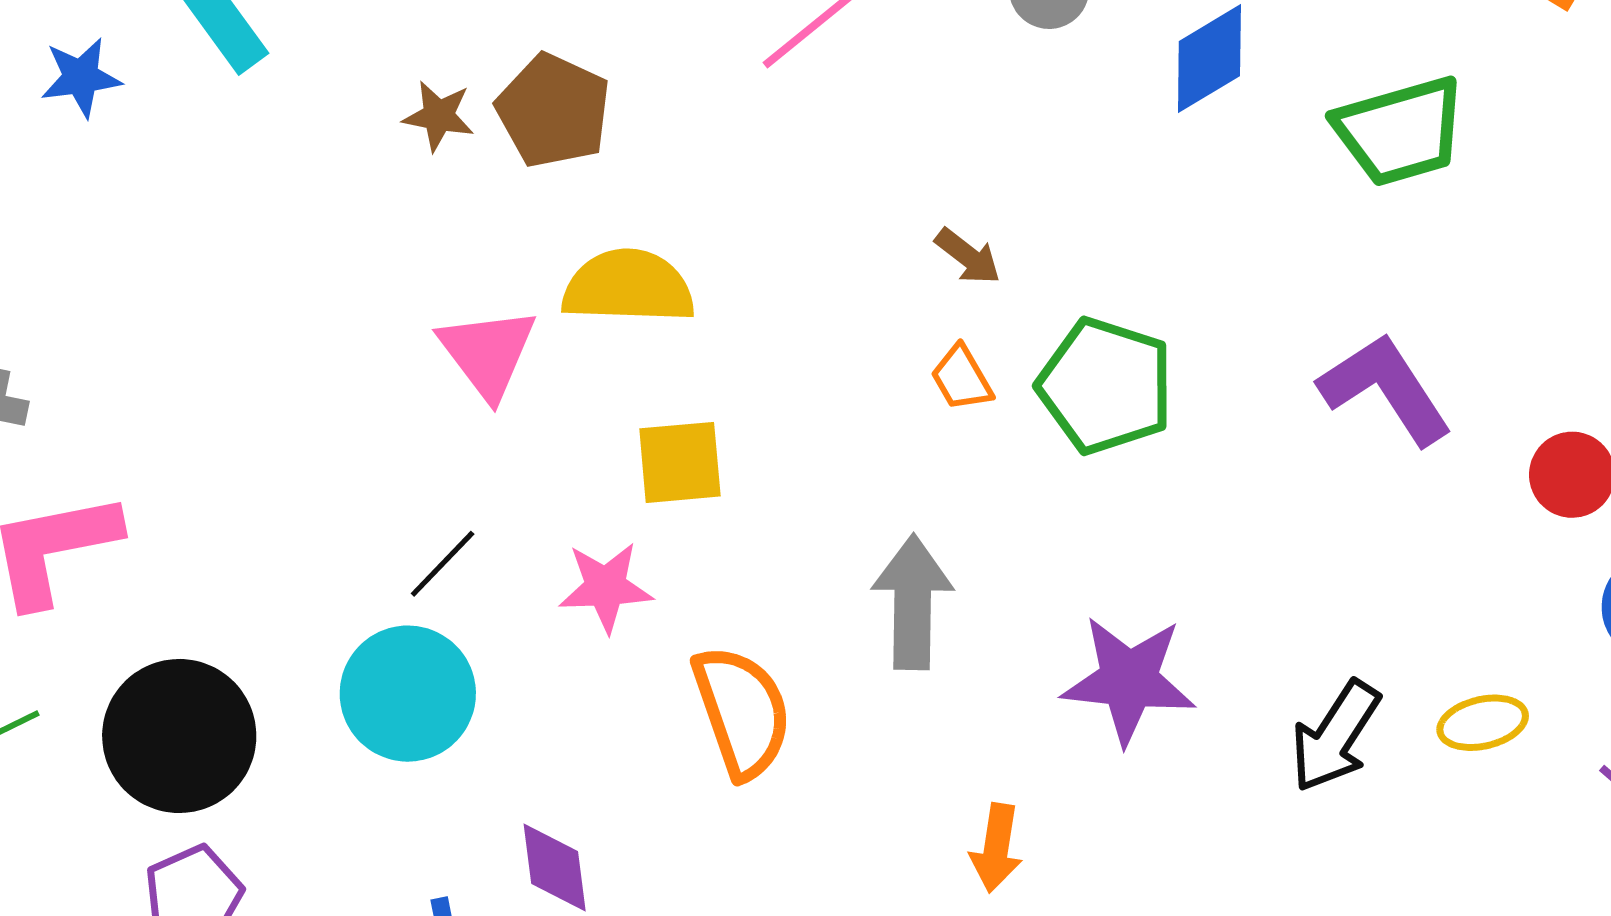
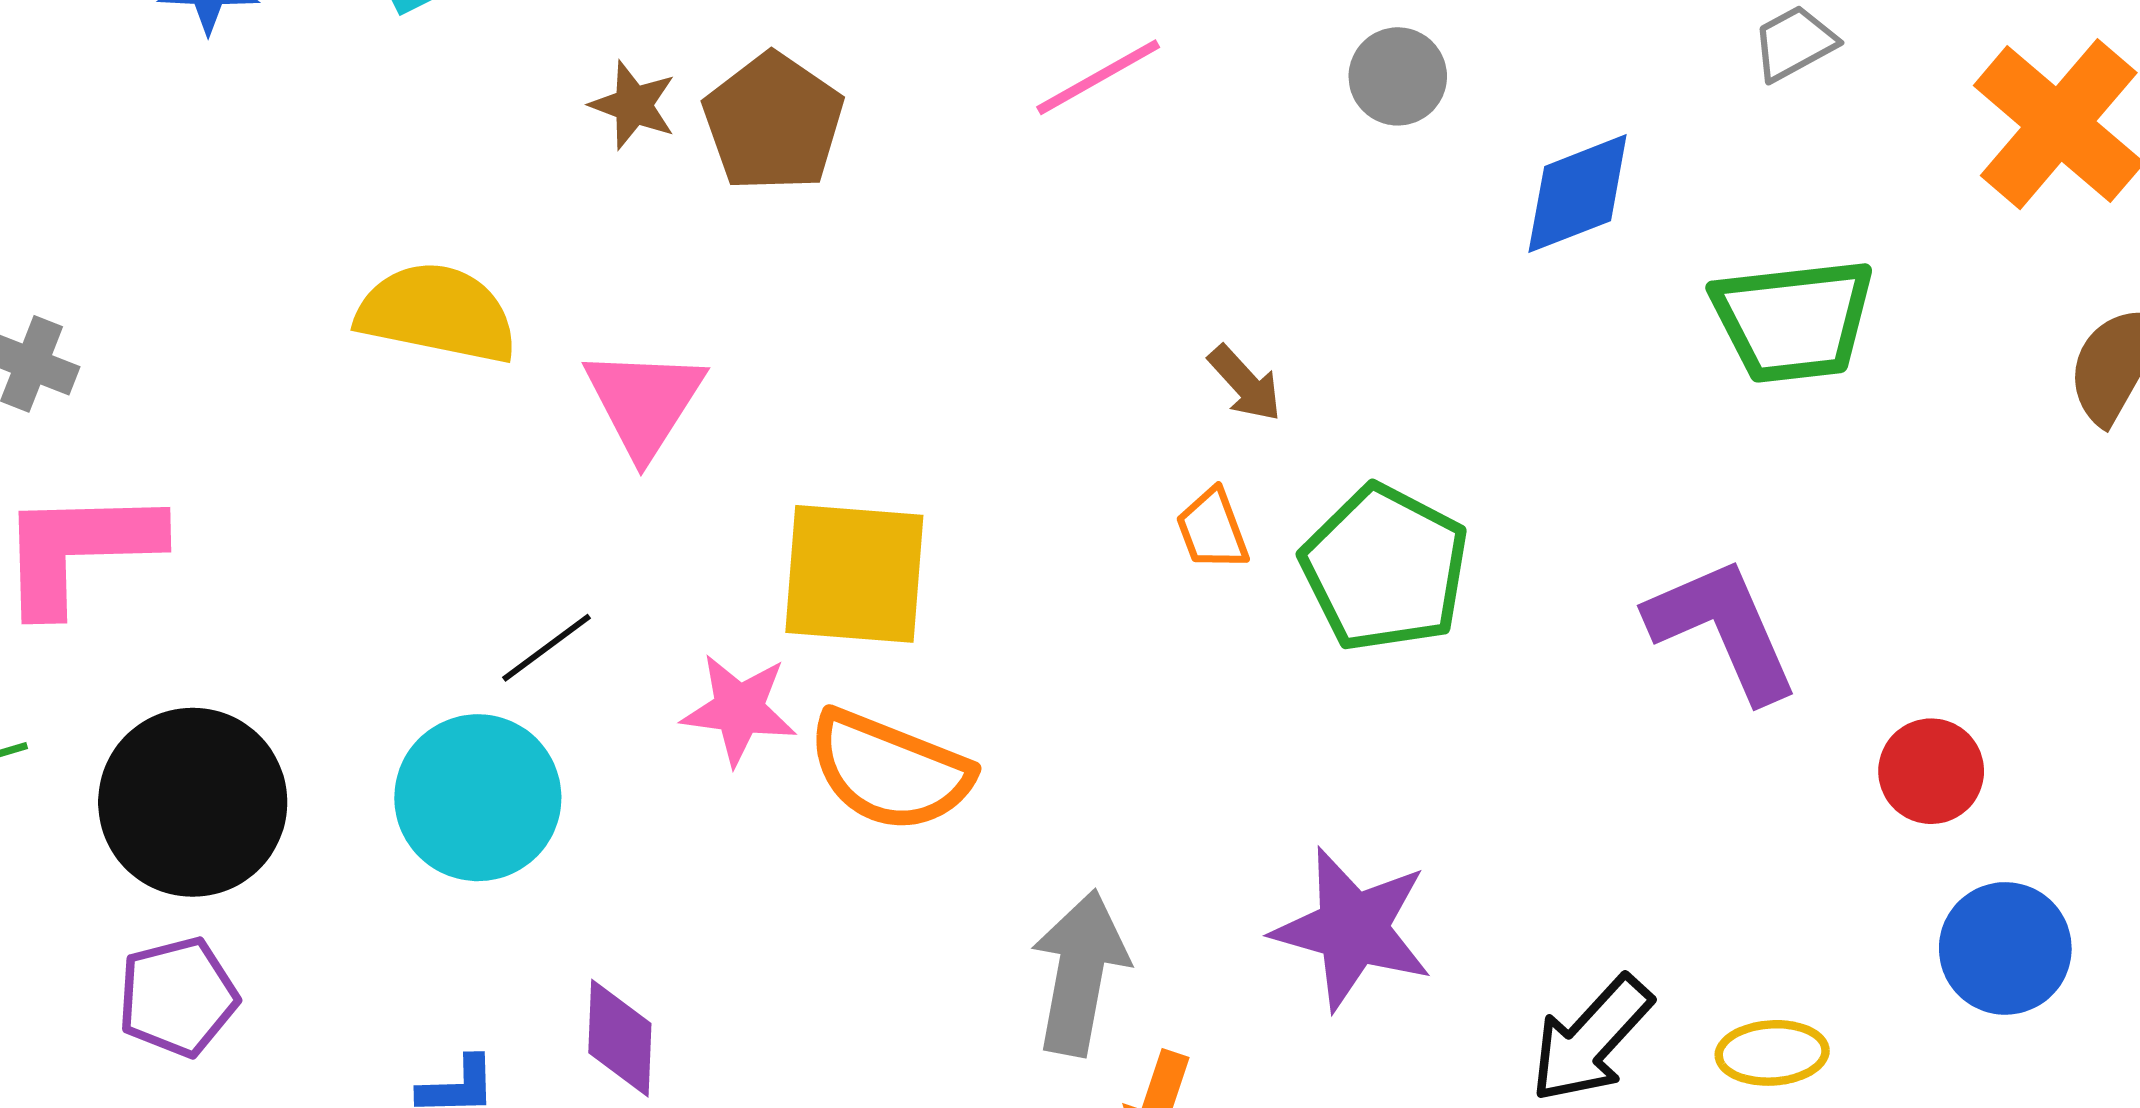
yellow semicircle: (628, 287) -> (437, 313), moved
yellow square: (680, 462) -> (854, 574), size x1.4
gray arrow: (913, 602) -> (1080, 973), moved
orange semicircle: (742, 712) -> (890, 771), moved, turned 121

